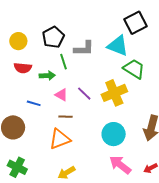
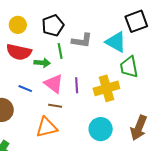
red semicircle: (23, 68) -> (19, 52), size x1.4
green trapezoid: (134, 69) -> (129, 67), turned -140
purple line: (84, 94) -> (77, 85), turned 35
pink triangle: (61, 95) -> (54, 84), size x1.5

